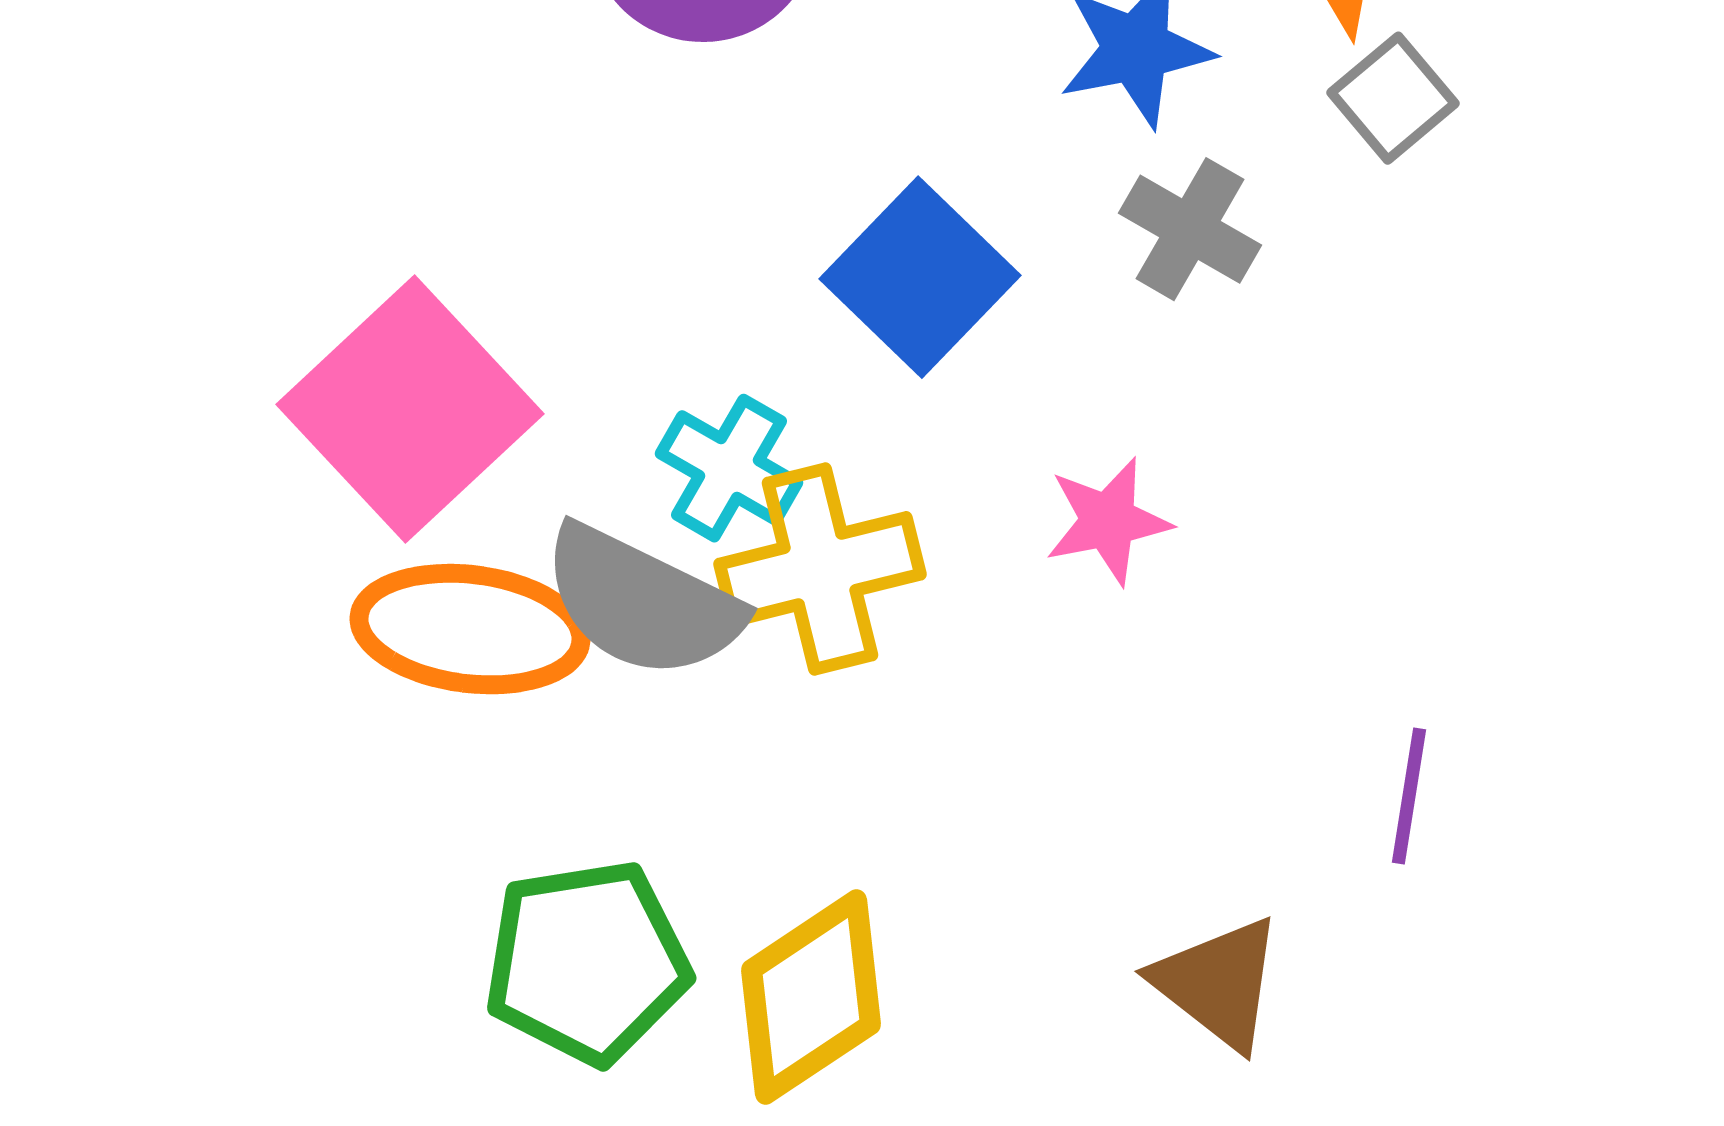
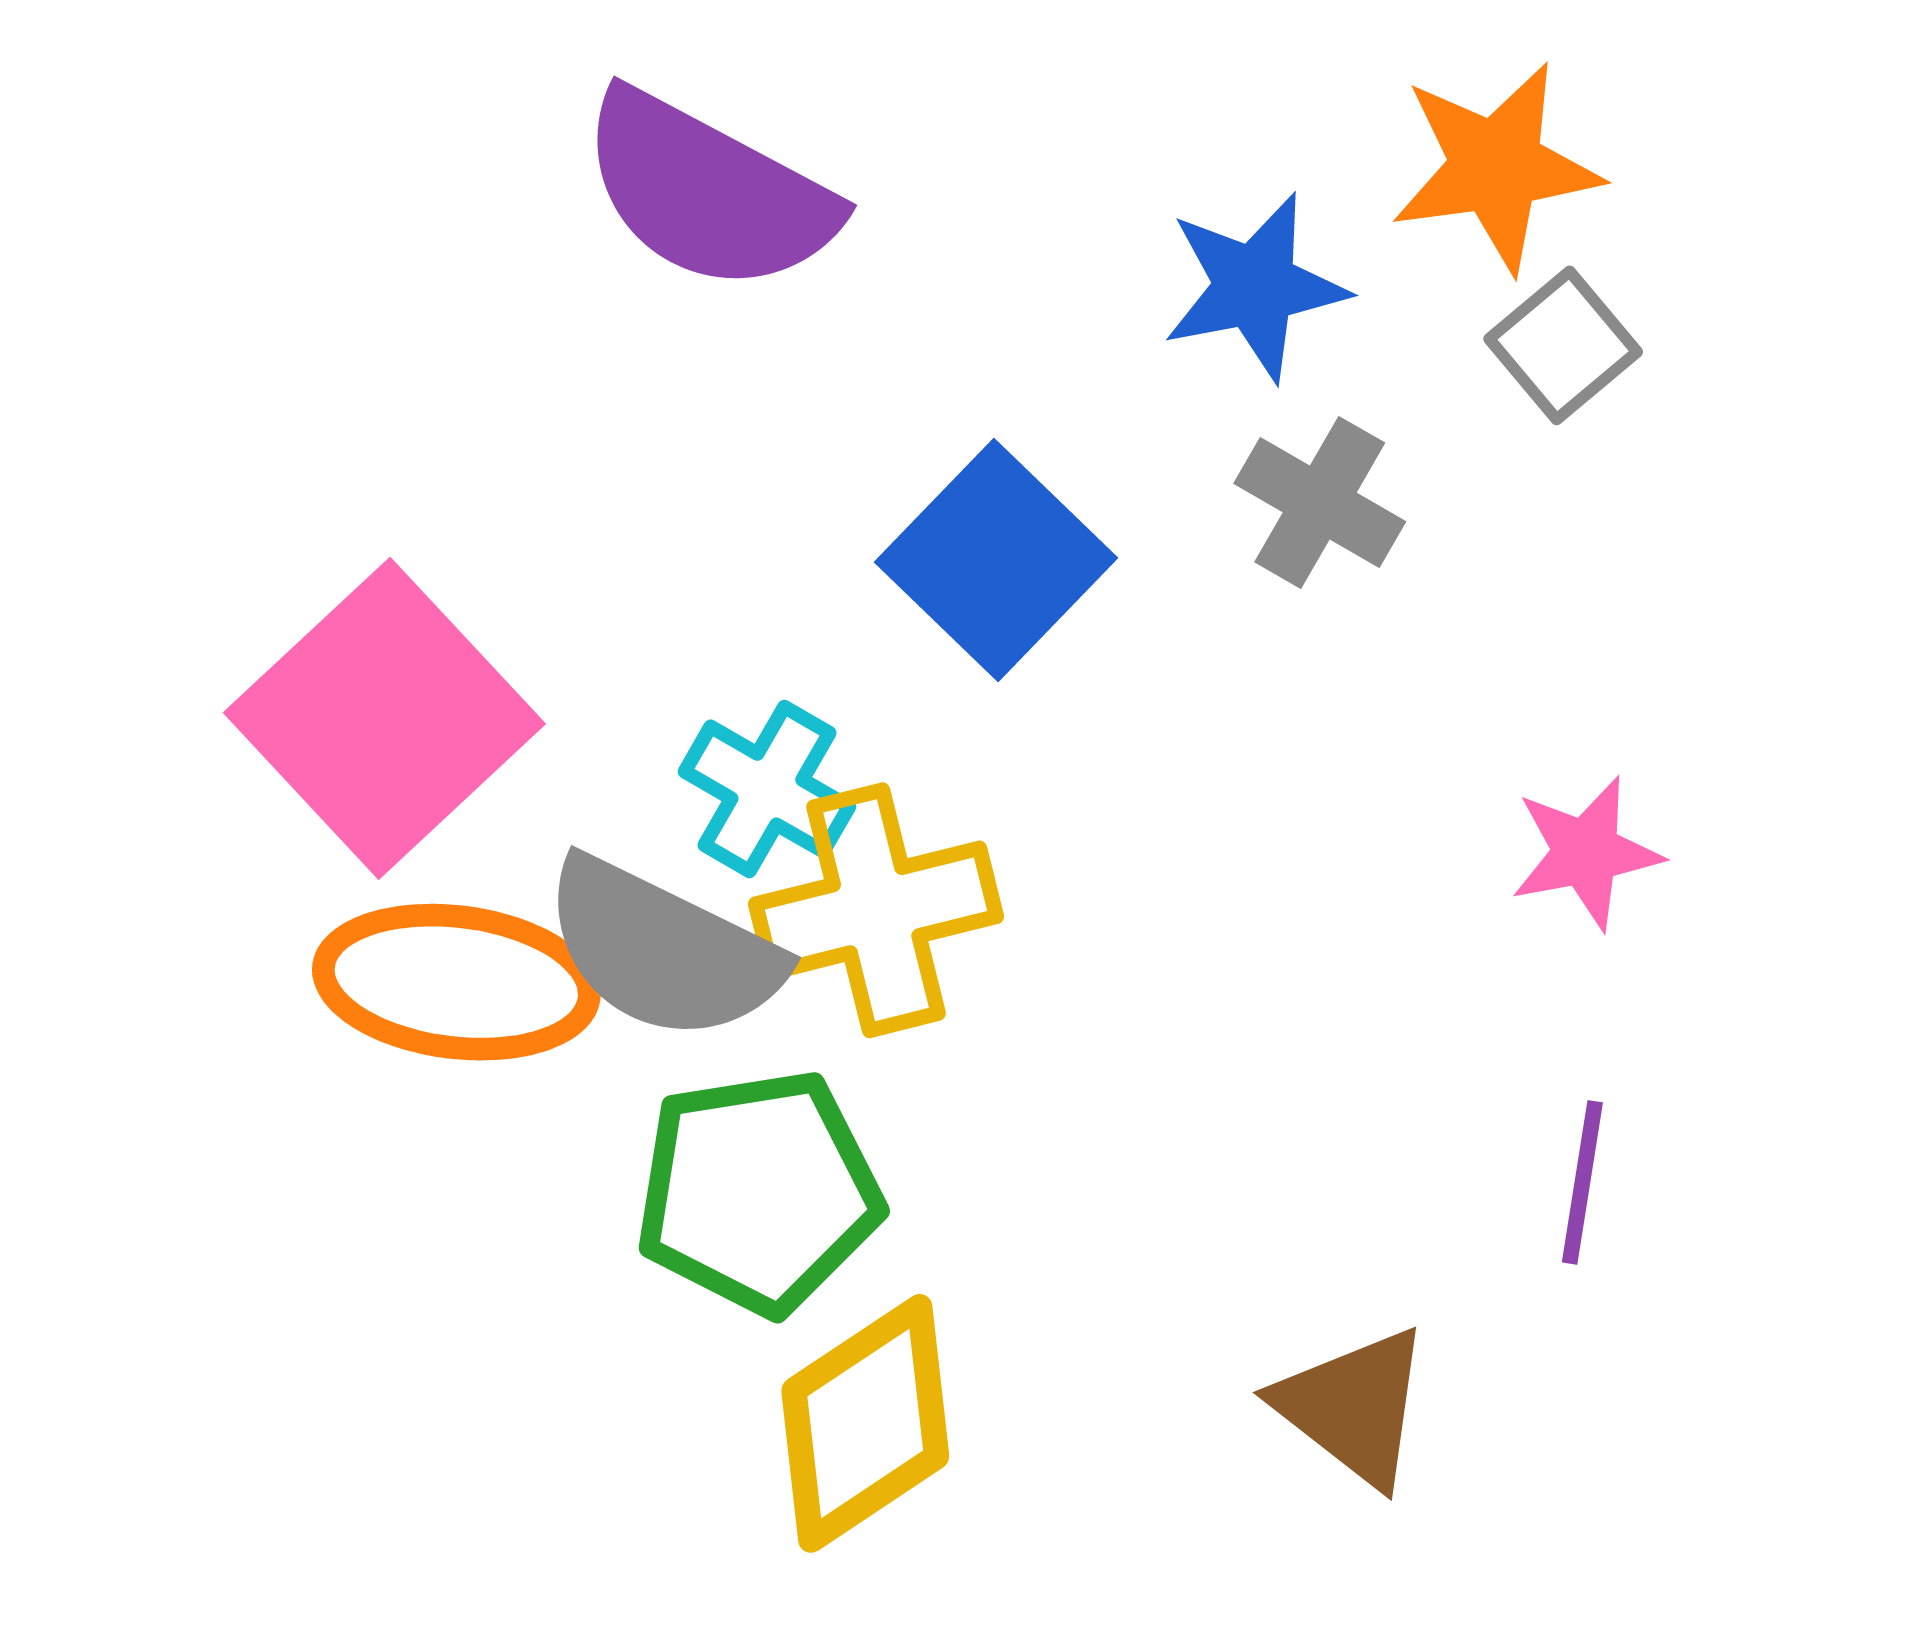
pink star: (1108, 521) -> (1586, 853), moved
green pentagon: (587, 962) -> (759, 1192), moved

